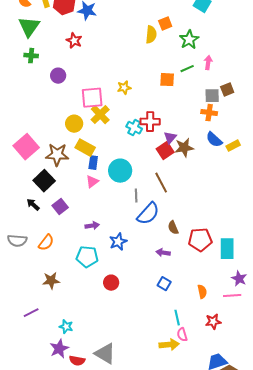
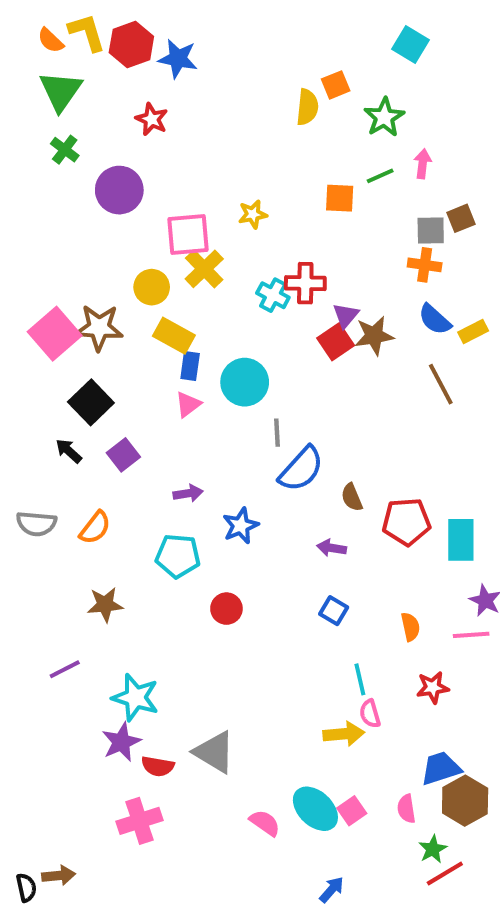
green cross: (31, 56) -> (65, 150), turned 32
purple circle: (58, 76) -> (119, 190), size x1.5
brown star: (57, 155) -> (99, 328), moved
brown line: (161, 183) -> (441, 384), moved
cyan star: (66, 327) -> (135, 698), size x1.6

